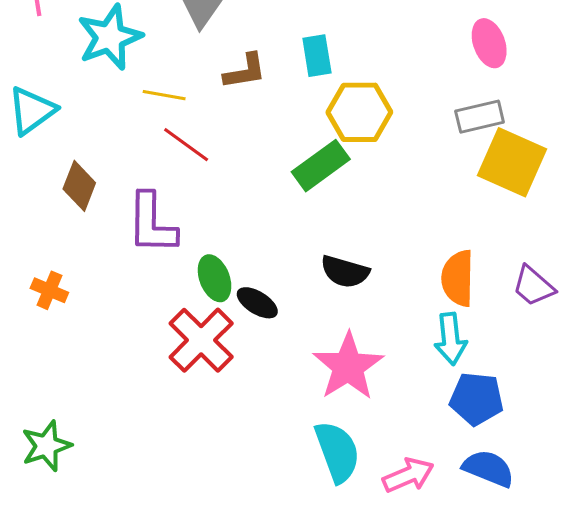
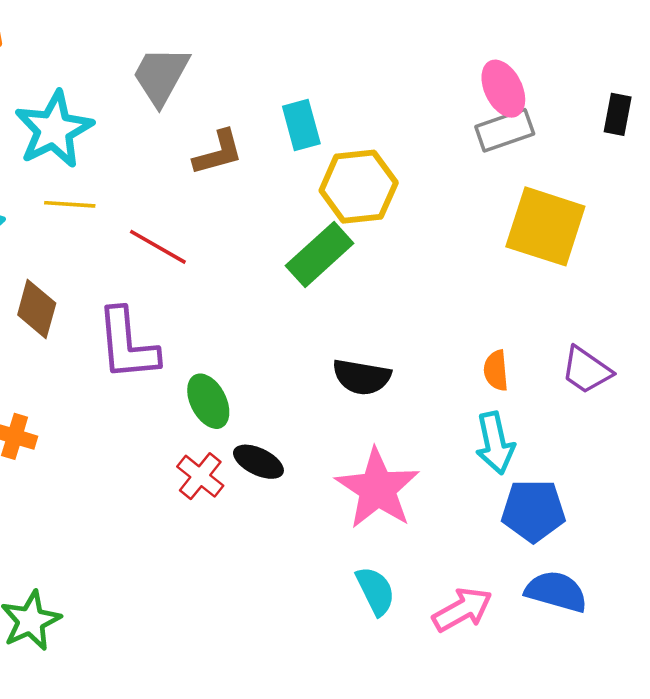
yellow line: (164, 95) -> (70, 204), moved
gray rectangle: (480, 117) -> (505, 130), moved
orange semicircle: (458, 278) -> (496, 370), size x0.6
black ellipse: (257, 303) -> (258, 462), moved
red cross: (201, 340) -> (200, 476), size x0.6
cyan semicircle: (337, 452) -> (375, 591), size x0.7

